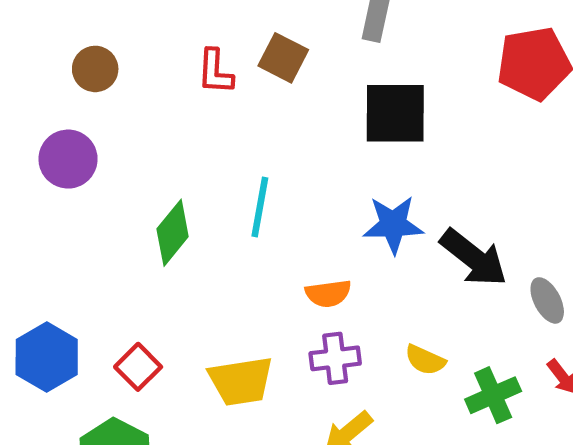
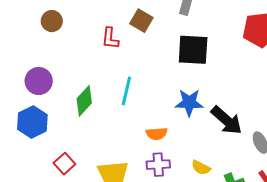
red L-shape: (215, 72) -> (110, 38), moved
purple circle: (68, 159) -> (39, 81), moved
blue hexagon: (47, 357) -> (32, 122), moved

